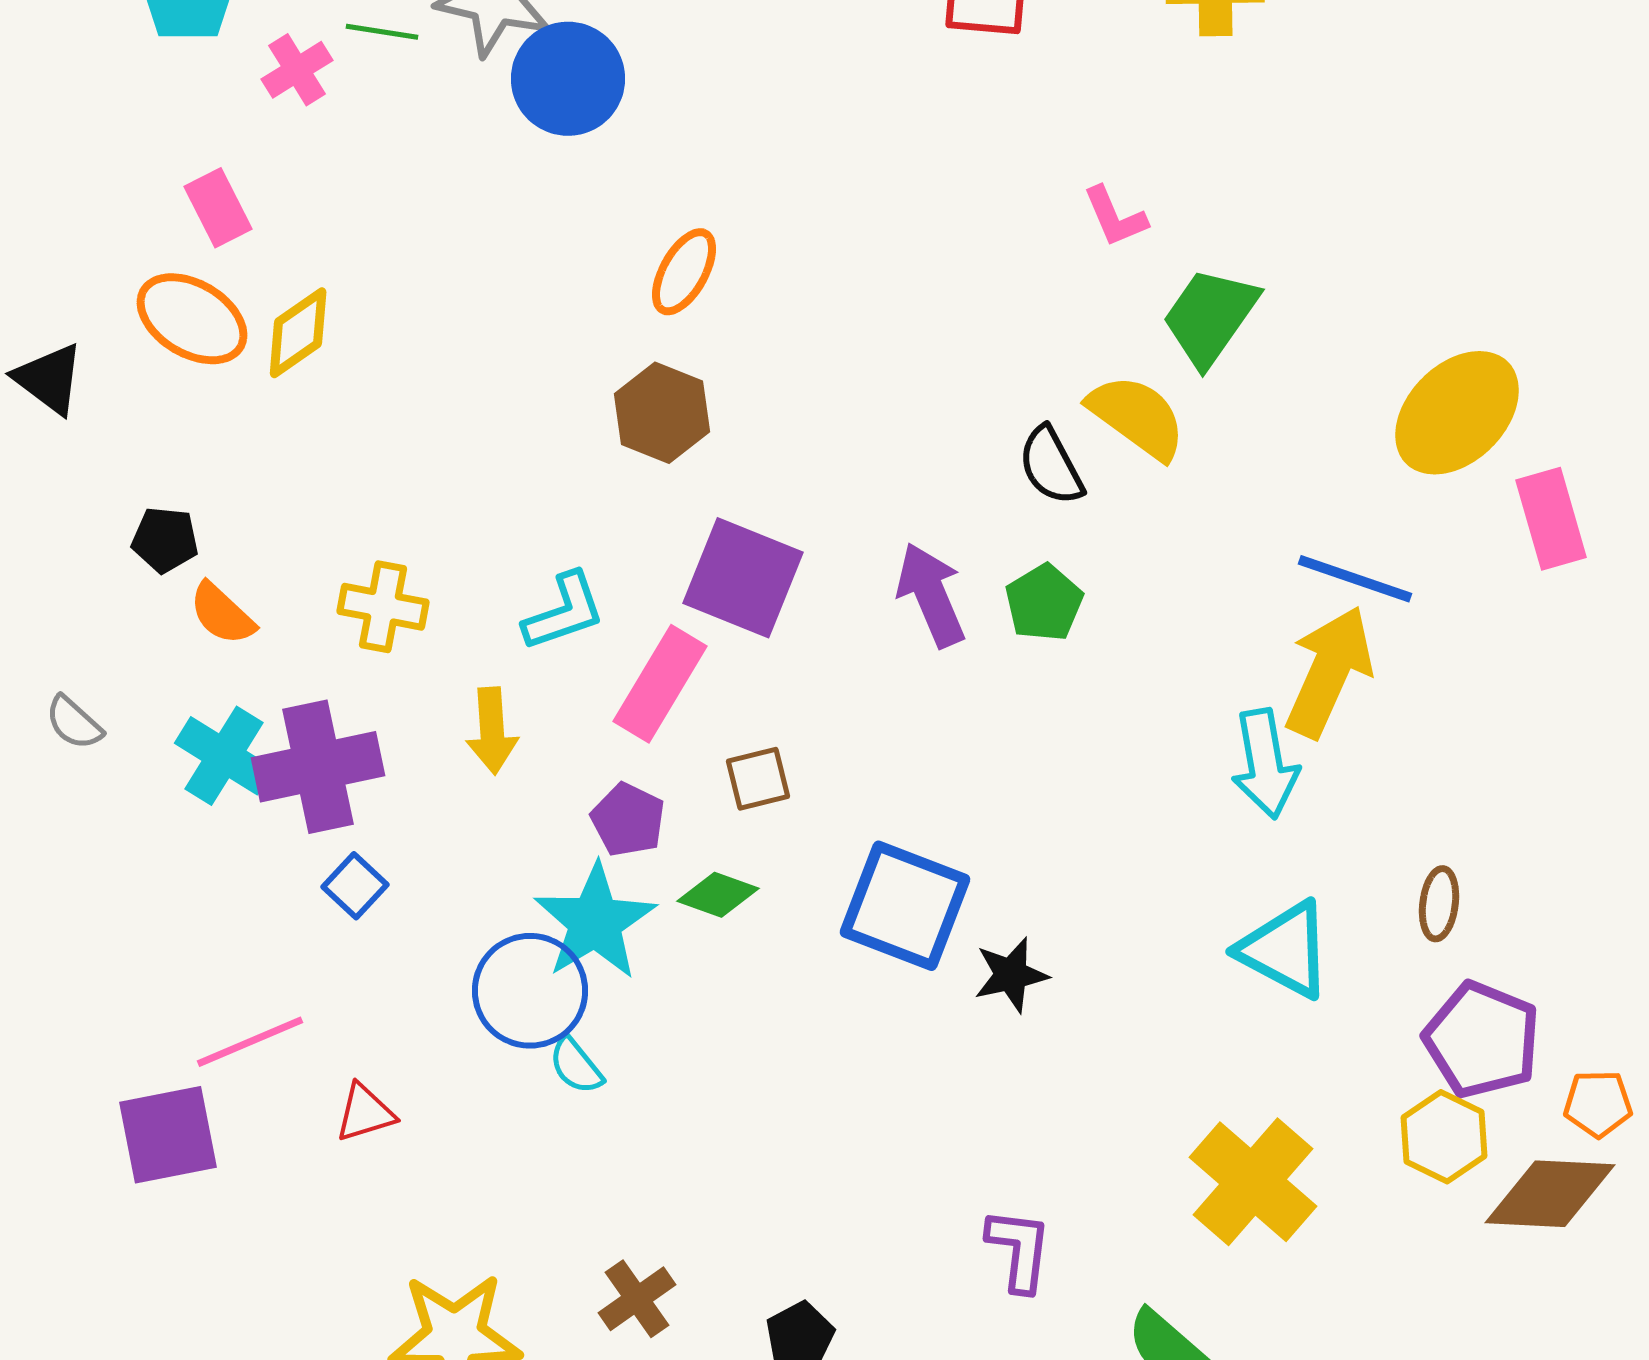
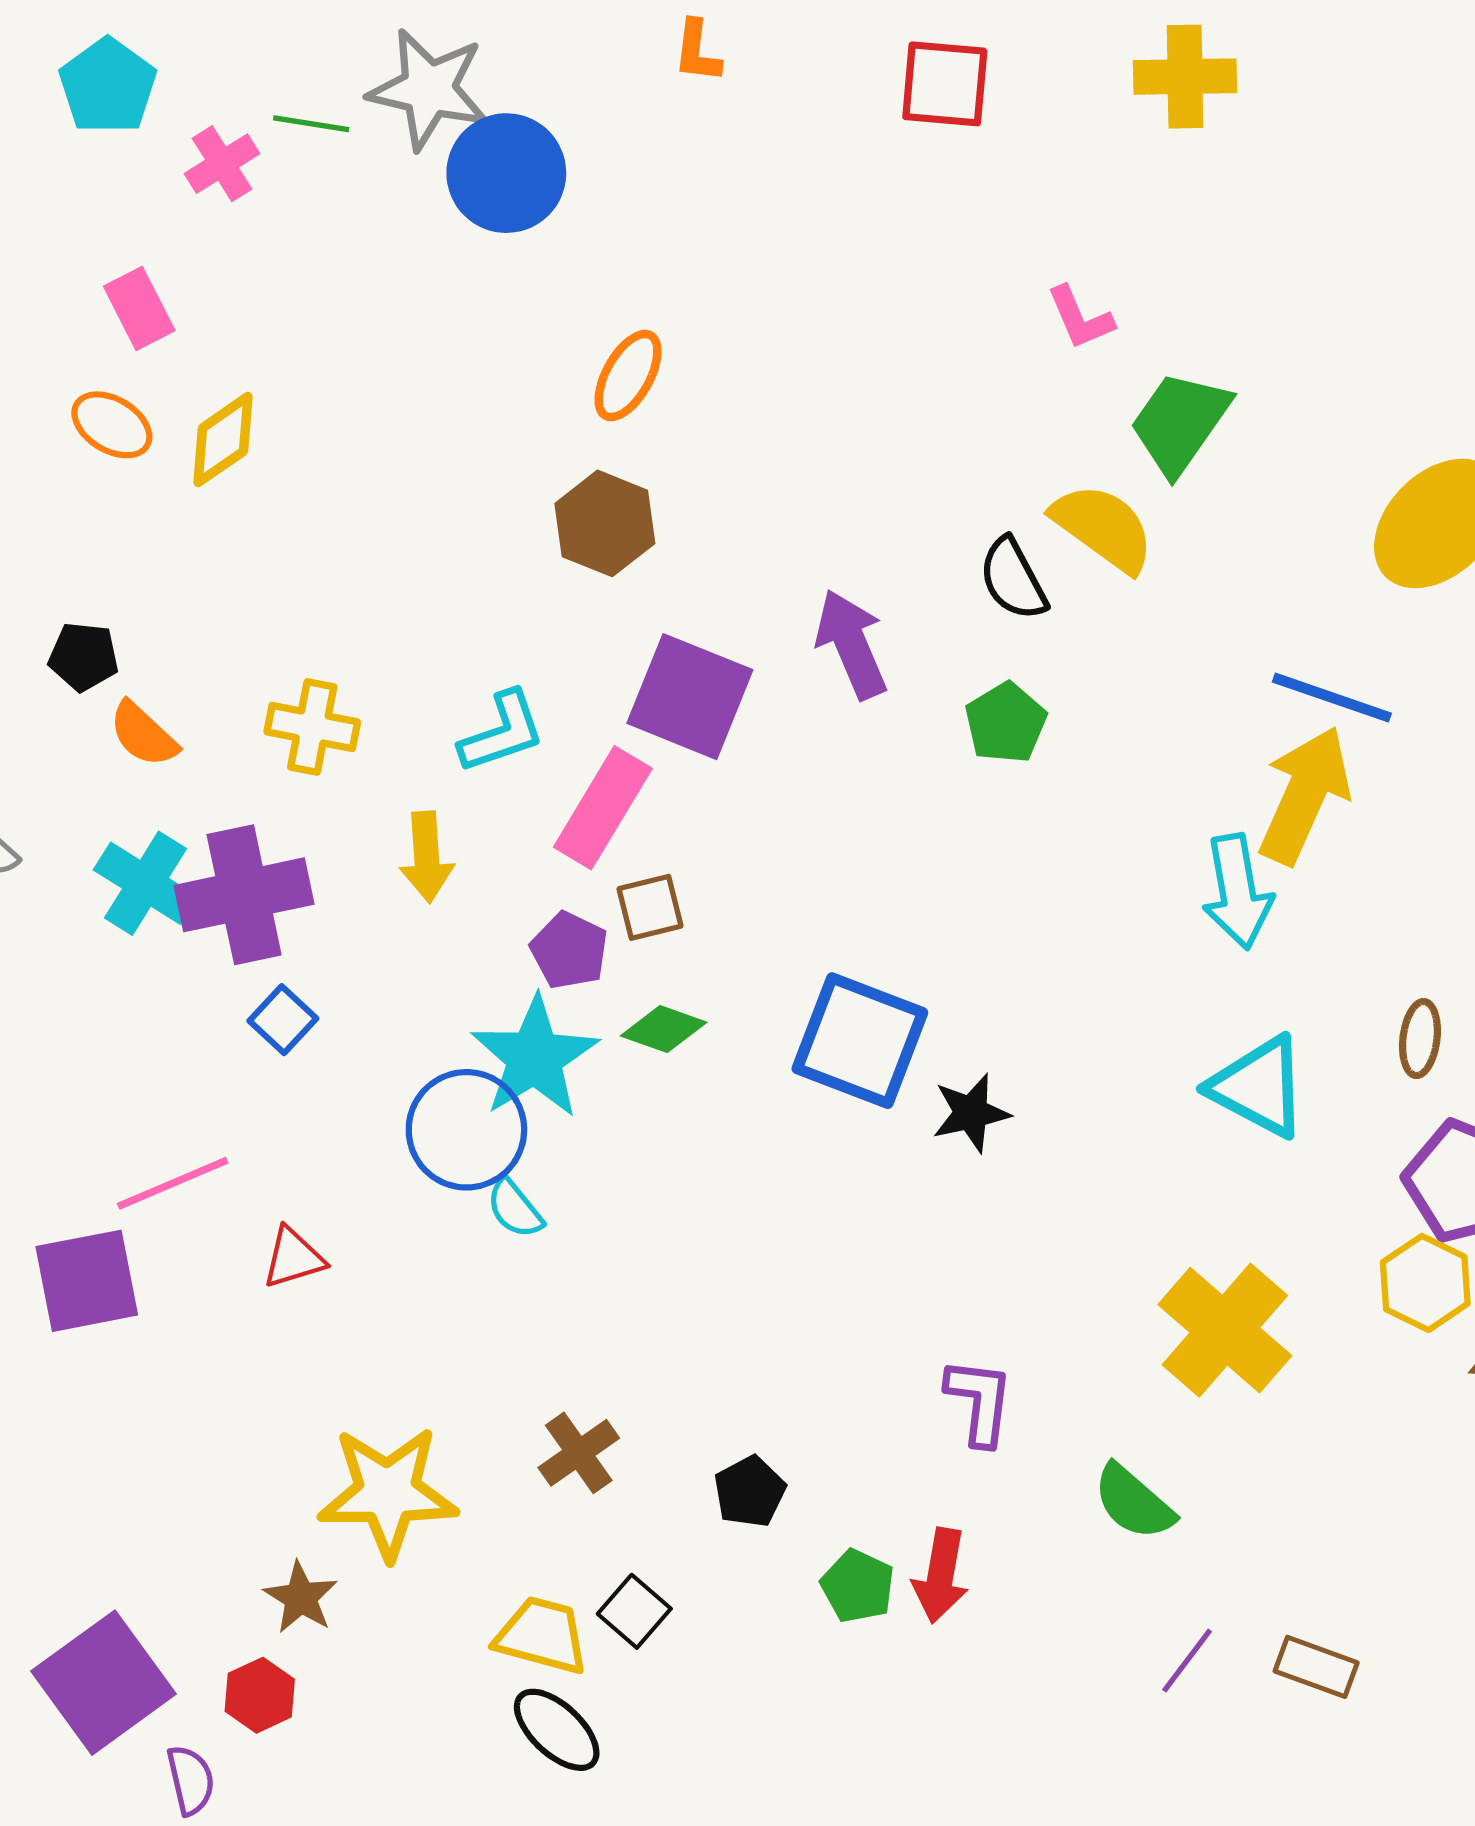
orange ellipse: (192, 319) -> (112, 425), size x0.7
purple arrow: (931, 595) -> (851, 644), moved
brown square: (758, 779) -> (650, 907), moved

